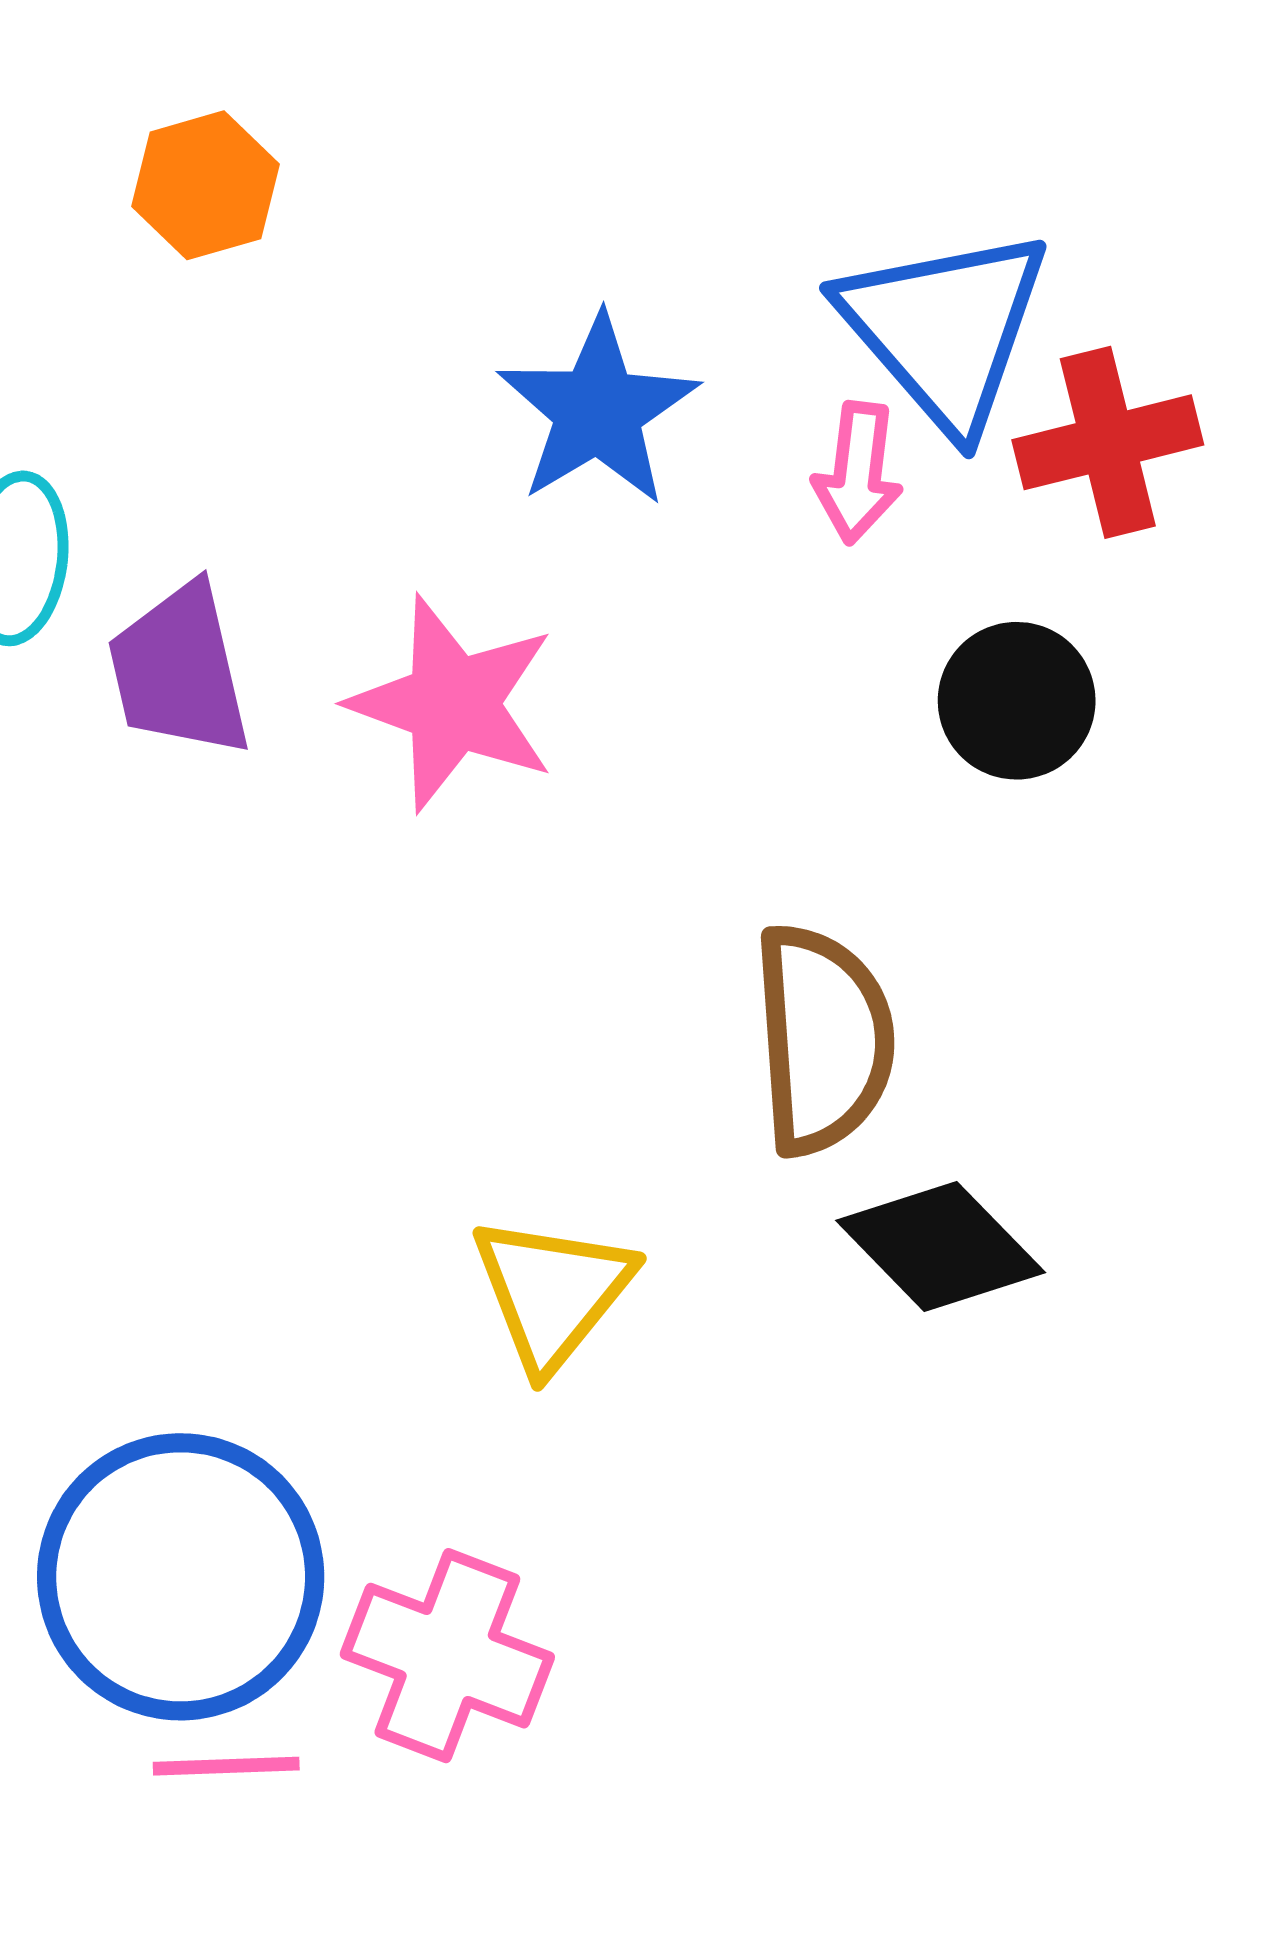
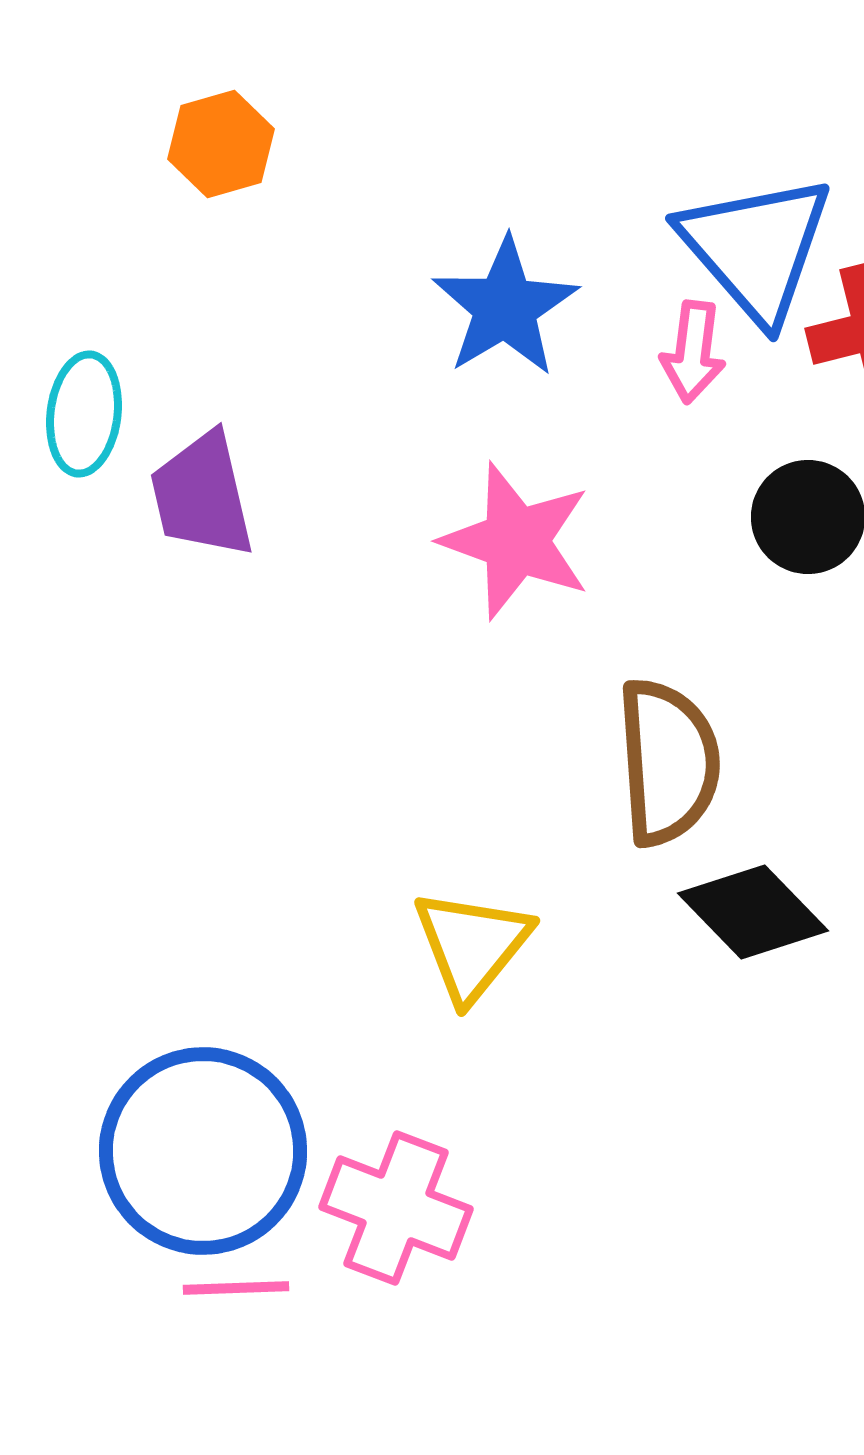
pink star: (453, 704) -> (516, 541), moved

